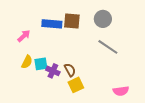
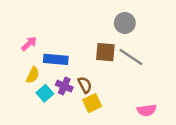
brown square: (72, 21) -> (105, 52), moved
blue rectangle: (52, 24) -> (56, 59), moved
cyan square: (41, 64) -> (45, 93), moved, turned -32

